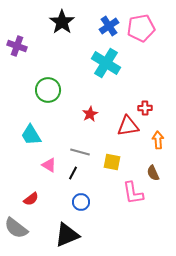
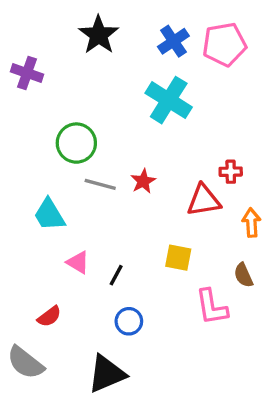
gray line: (80, 152) -> (100, 184), moved

